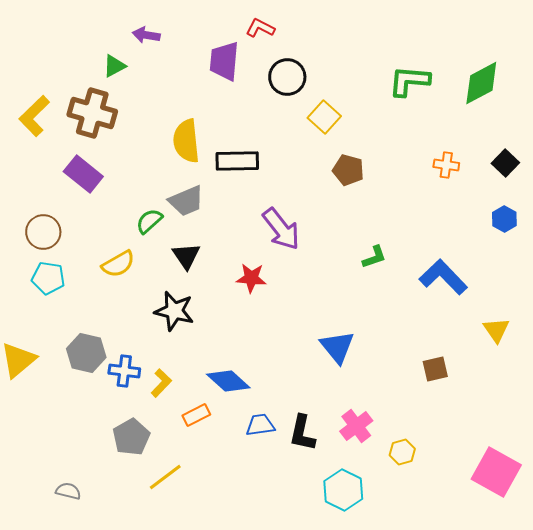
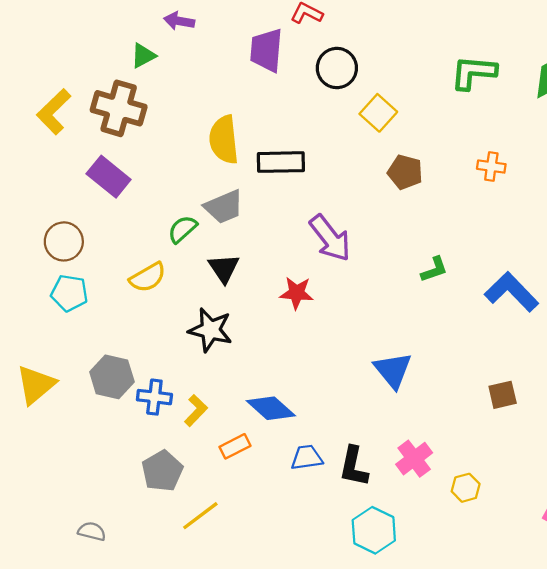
orange cross: (446, 165) -> (491, 166), moved
cyan hexagon: (343, 490) -> (374, 530), moved

